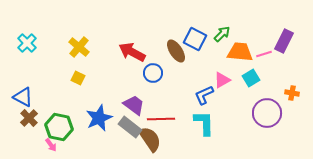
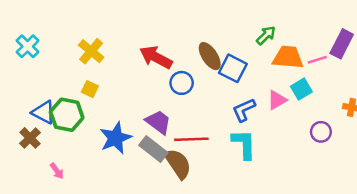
blue square: (195, 39) -> (233, 68), moved
pink triangle: (222, 80) -> (277, 100), moved
blue triangle: (23, 97) -> (43, 112), moved
purple circle: (267, 113) -> (321, 132), size x0.6
green hexagon: (59, 127) -> (67, 115), moved

